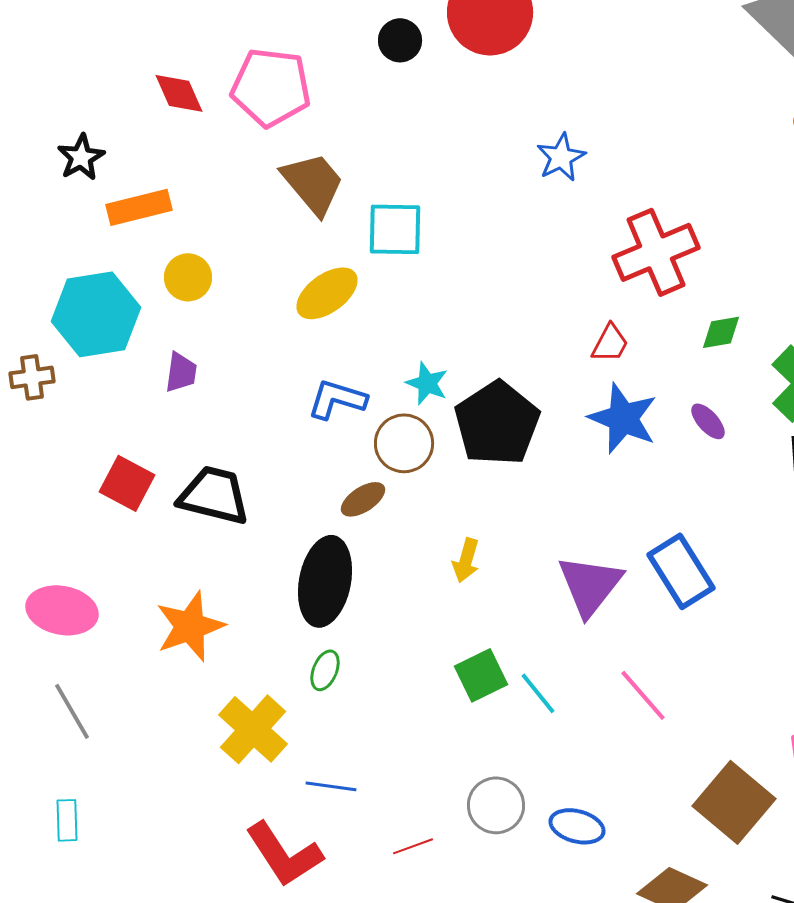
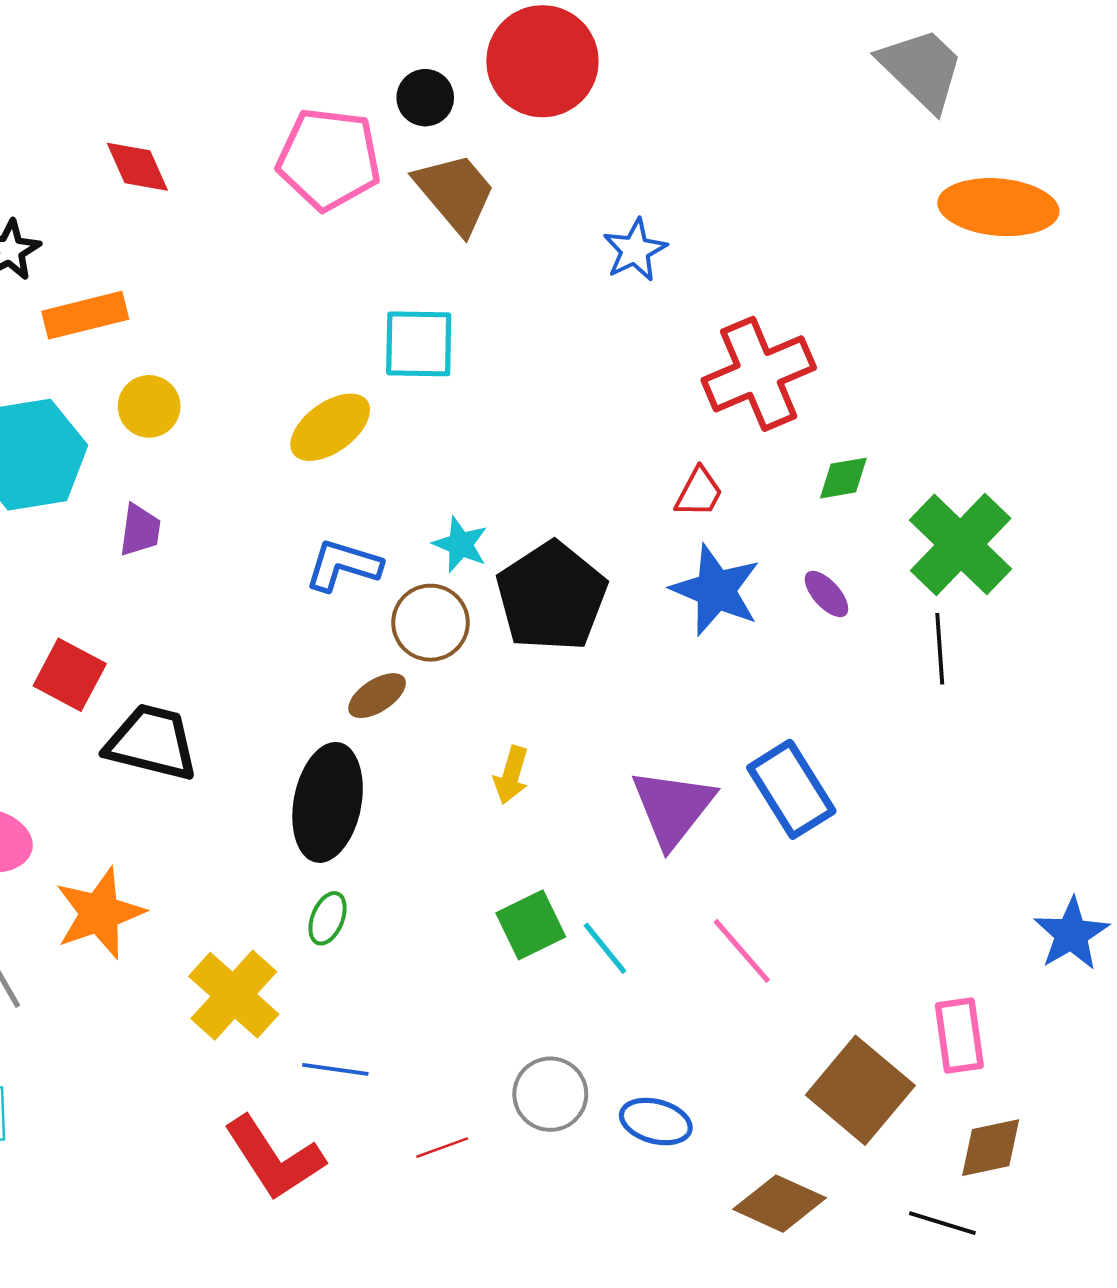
pink pentagon: (271, 87) -> (329, 159), moved
brown trapezoid: (313, 183) -> (455, 193), moved
black trapezoid: (214, 495) -> (152, 742), moved
orange star: (190, 626) -> (100, 913), moved

